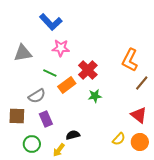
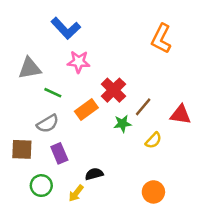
orange L-shape: (130, 60) -> (161, 39), moved
green line: (50, 73) -> (53, 93), moved
brown line: (142, 83) -> (143, 107), moved
red triangle: (139, 115) -> (181, 115), moved, turned -30
yellow semicircle: (119, 139) -> (153, 140), moved
orange circle: (140, 142) -> (153, 192), moved

